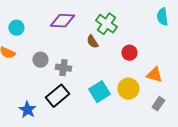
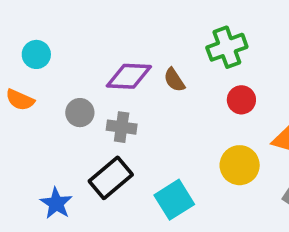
purple diamond: (62, 21) -> (129, 76), moved
green cross: (106, 24) -> (227, 47), moved, turned 35
cyan square: (99, 92) -> (174, 200), moved

